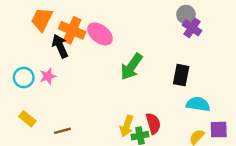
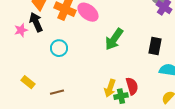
black arrow: (60, 46) -> (36, 22), moved
pink star: (48, 76) -> (21, 30), moved
cyan circle: (24, 78) -> (59, 48), moved

